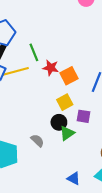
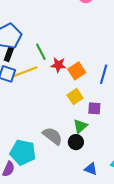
black circle: (59, 122) -> (76, 142), moved
gray semicircle: (37, 141) -> (53, 136), size x1.5

